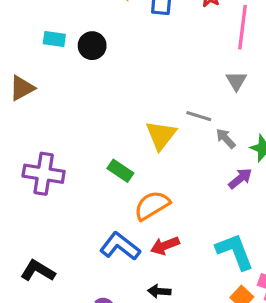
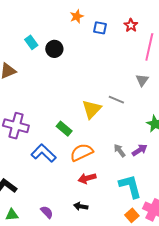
cyan rectangle: (54, 39) -> (31, 42), turned 40
gray arrow: (226, 138) -> (120, 151), moved
purple arrow: (240, 178) -> (140, 150), moved
blue L-shape: (120, 246) -> (44, 153), moved

